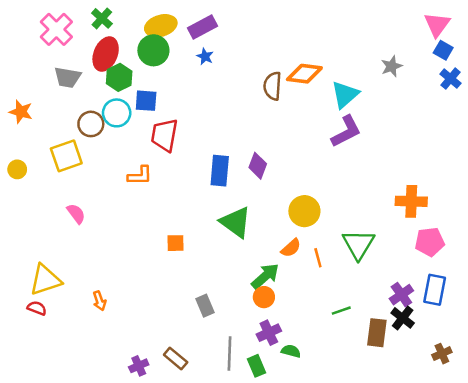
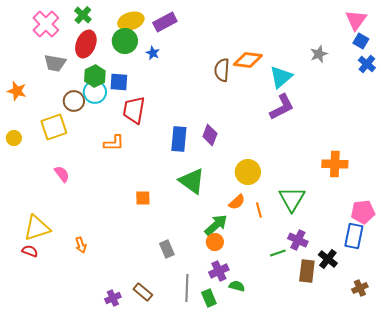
blue star: (205, 56) -> (153, 53), moved
green hexagon: (119, 77) -> (95, 76), moved
pink pentagon: (430, 242) -> (363, 212), moved
purple cross: (401, 295) -> (298, 240), moved, turned -30

